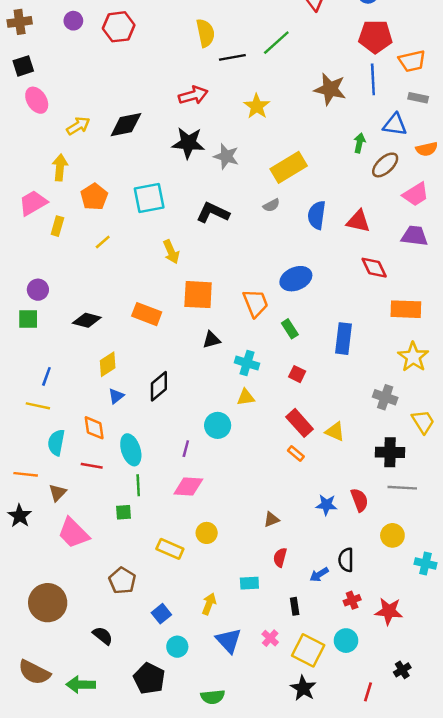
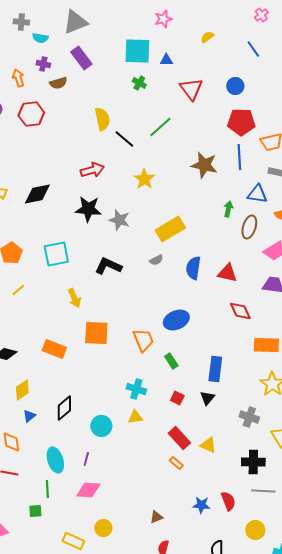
black line: (232, 57) -> (124, 139), turned 50
brown ellipse: (385, 165) -> (249, 227), turned -30
black triangle: (212, 340) -> (207, 398), moved, turned -35
cyan circle: (218, 425) -> (101, 426), moved
cyan ellipse: (131, 450) -> (55, 460), moved

